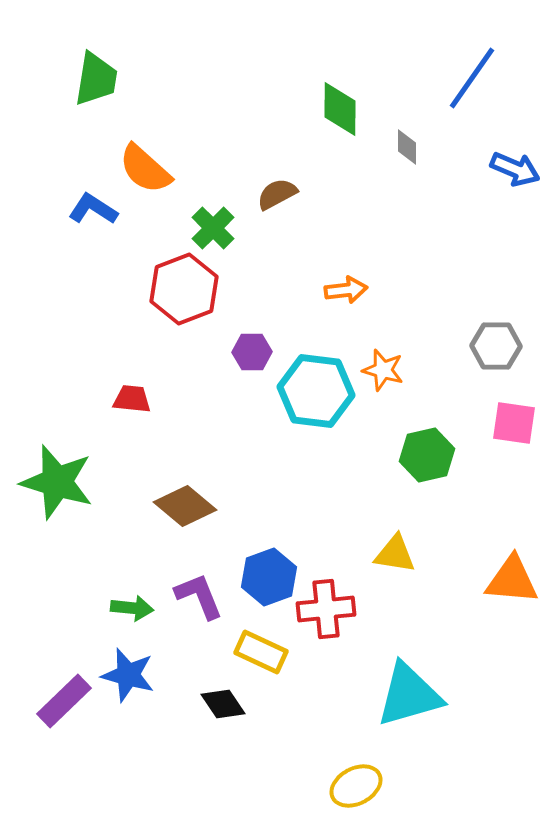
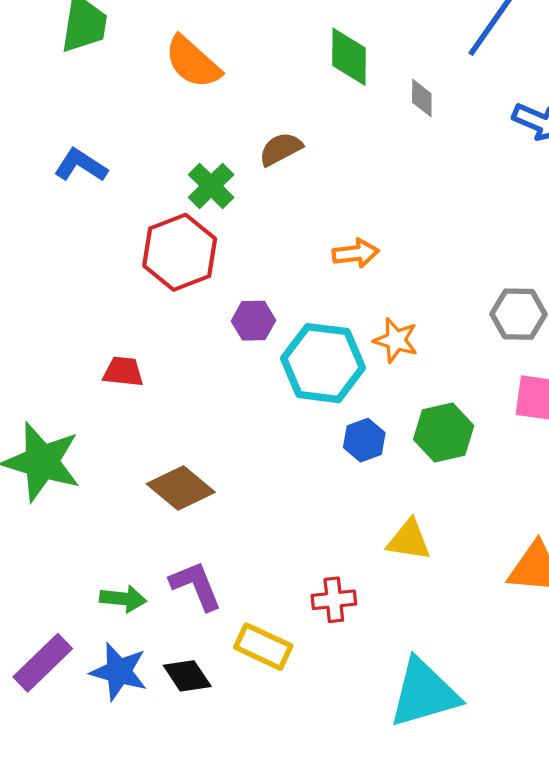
orange semicircle: (145, 169) -> (193, 62), moved
blue hexagon: (269, 577) -> (364, 440), moved, size x0.7
red cross: (326, 609) -> (334, 600), size x0.7
purple rectangle: (64, 701) -> (43, 663), moved
black diamond: (223, 704) -> (187, 676), moved

